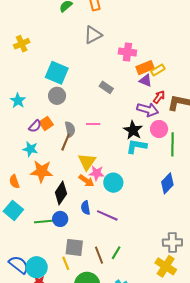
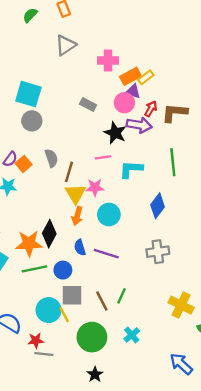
orange square: (46, 123) -> (24, 164), moved
pink line: (93, 124) -> (103, 157), moved
pink circle: (159, 129) -> (124, 103), moved
black star: (133, 130) -> (115, 133), moved
brown line: (66, 142) -> (69, 172), moved
orange star: (42, 171) -> (29, 243), moved
pink star: (97, 173) -> (95, 187), moved
orange arrow: (86, 181) -> (77, 216), turned 77
blue diamond: (167, 183) -> (158, 206), moved
blue circle: (60, 219) -> (63, 270), moved
gray cross: (172, 242) -> (158, 252), moved
cyan circle: (37, 267) -> (49, 310), moved

